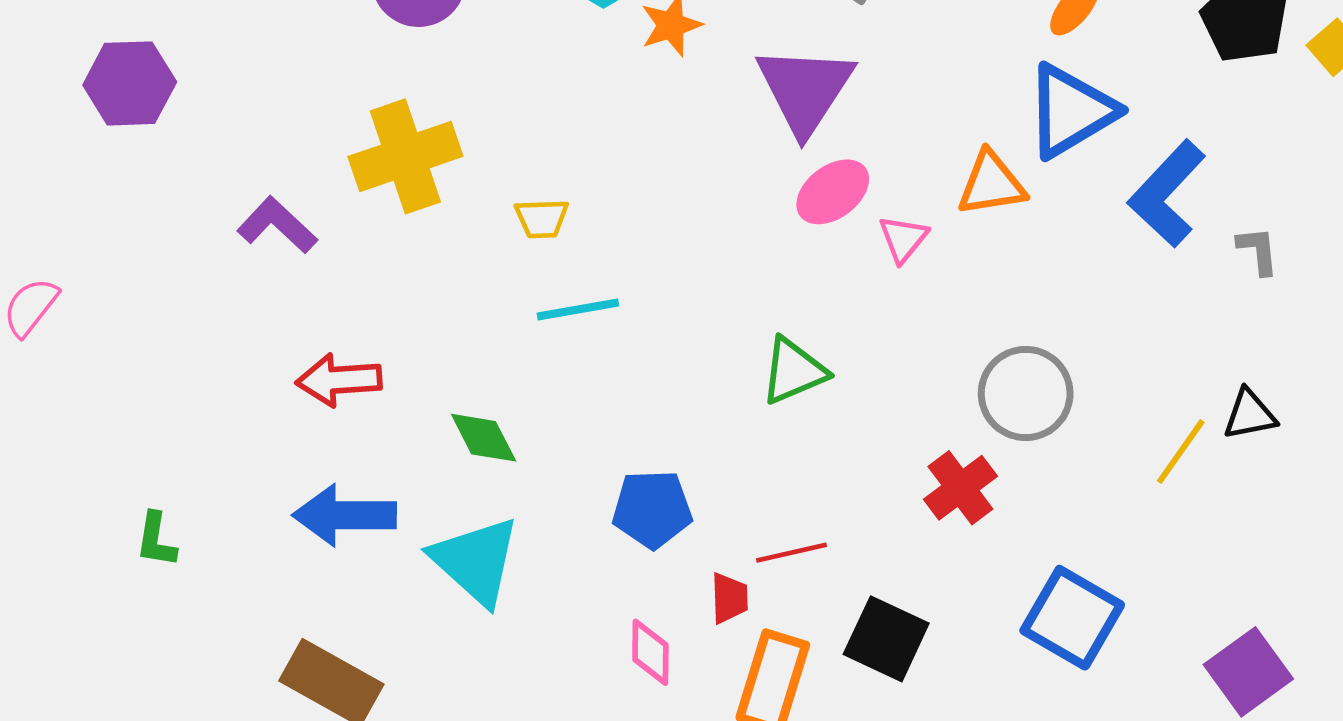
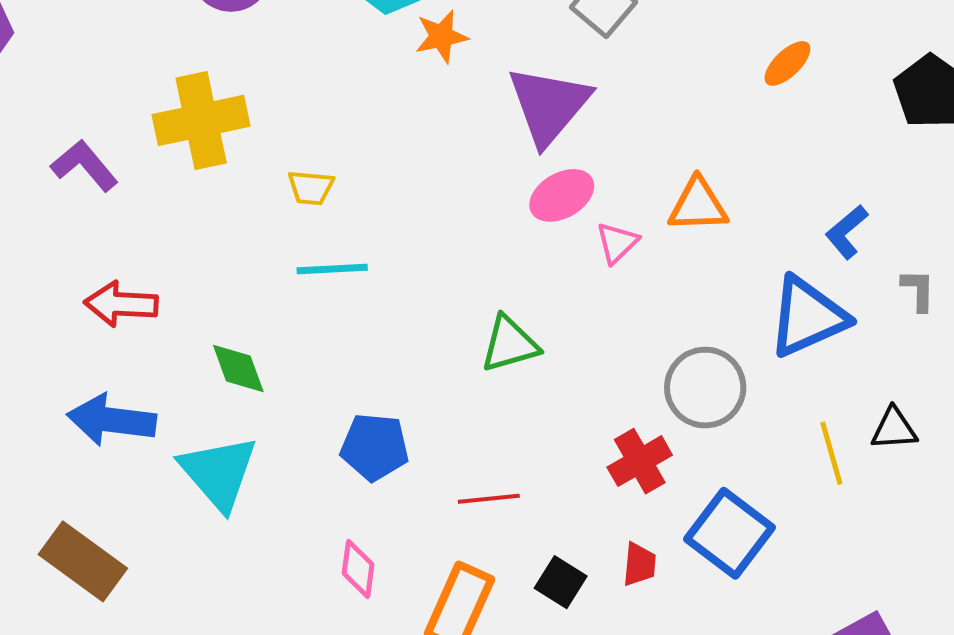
blue triangle: (1071, 111) -> (808, 317), moved
blue L-shape: (1167, 194) -> (847, 232), size x0.6
yellow line: (1181, 452) -> (831, 453), turned -58
red trapezoid: (729, 598) -> (639, 564), moved
blue square: (1072, 618) -> (729, 533), moved
black square: (886, 639) -> (561, 582), size x0.7

